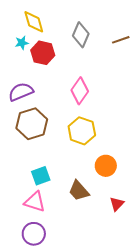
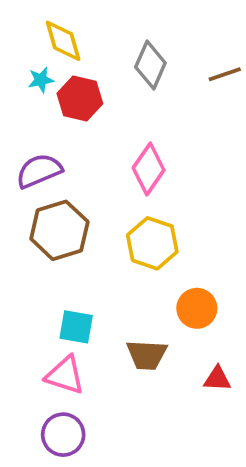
cyan square: (41, 176) -> (76, 327), turned 30
brown trapezoid: (79, 191) -> (147, 355), turned -45
red triangle: (117, 204) -> (217, 379), turned 49

